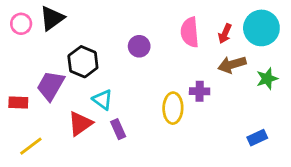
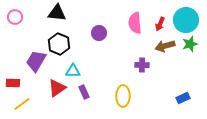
black triangle: (52, 18) -> (57, 13), moved, turned 42
green star: (267, 79) -> (190, 44), moved
cyan triangle: (103, 100) -> (73, 71), turned -35
red rectangle: (18, 102) -> (13, 83), moved
yellow ellipse: (173, 108) -> (123, 96), moved

